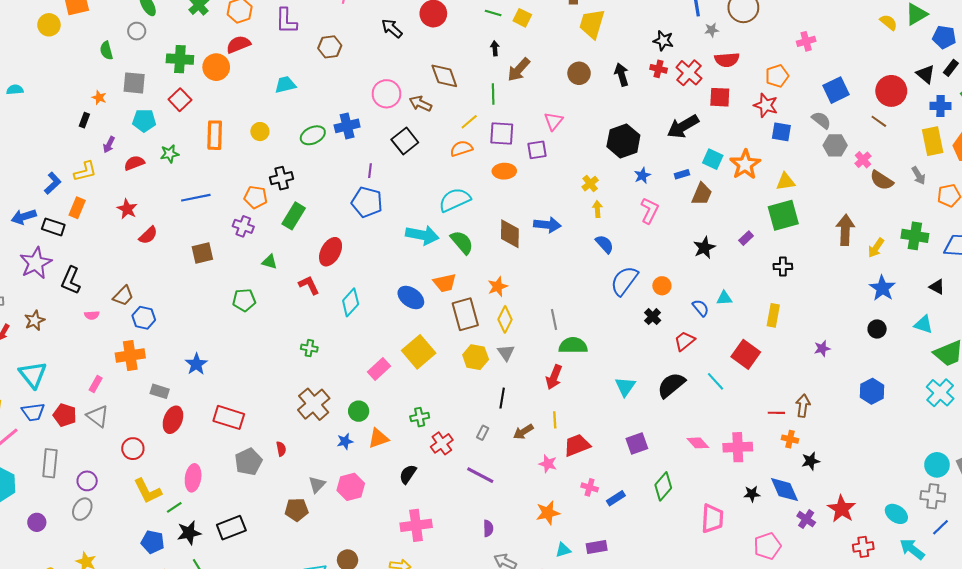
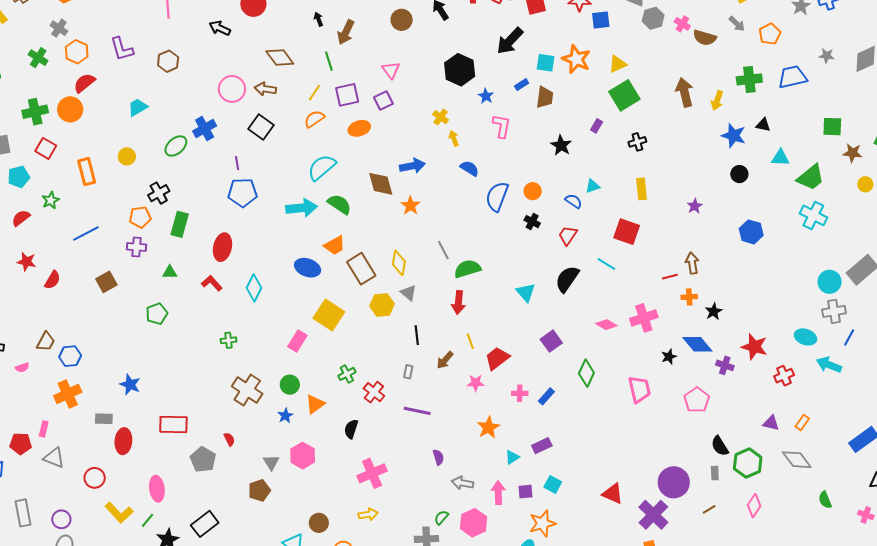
orange star: (498, 287) -> (410, 206), moved
black triangle: (937, 287) -> (763, 125), moved
red pentagon: (65, 415) -> (21, 444), moved

